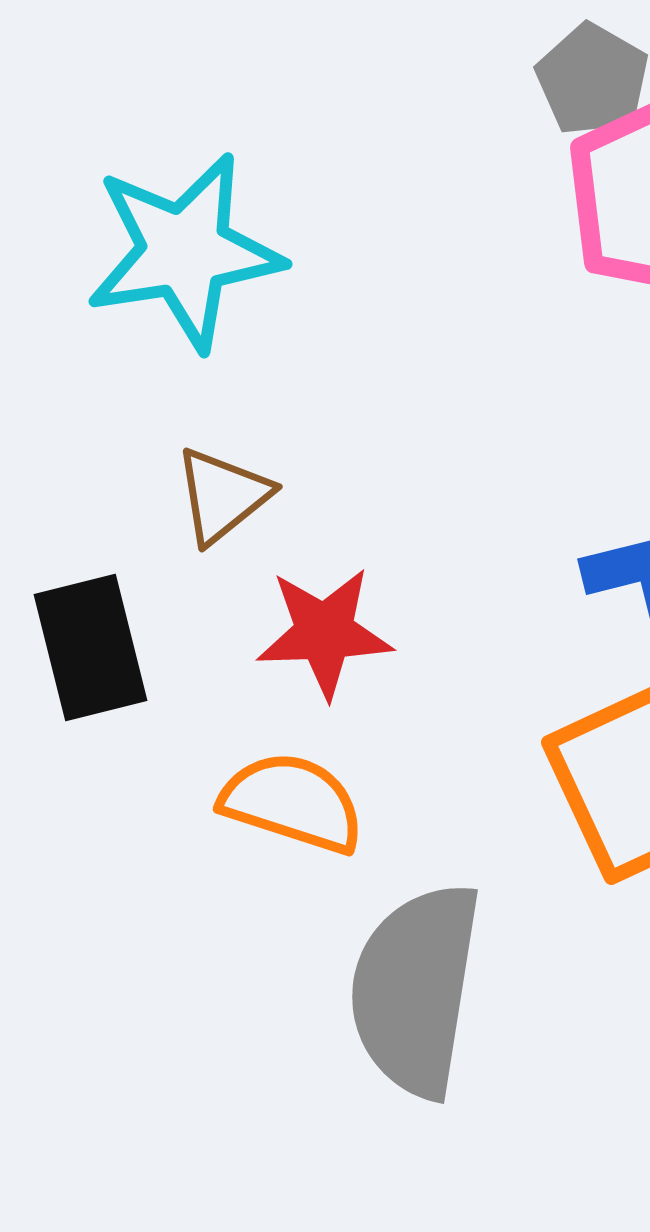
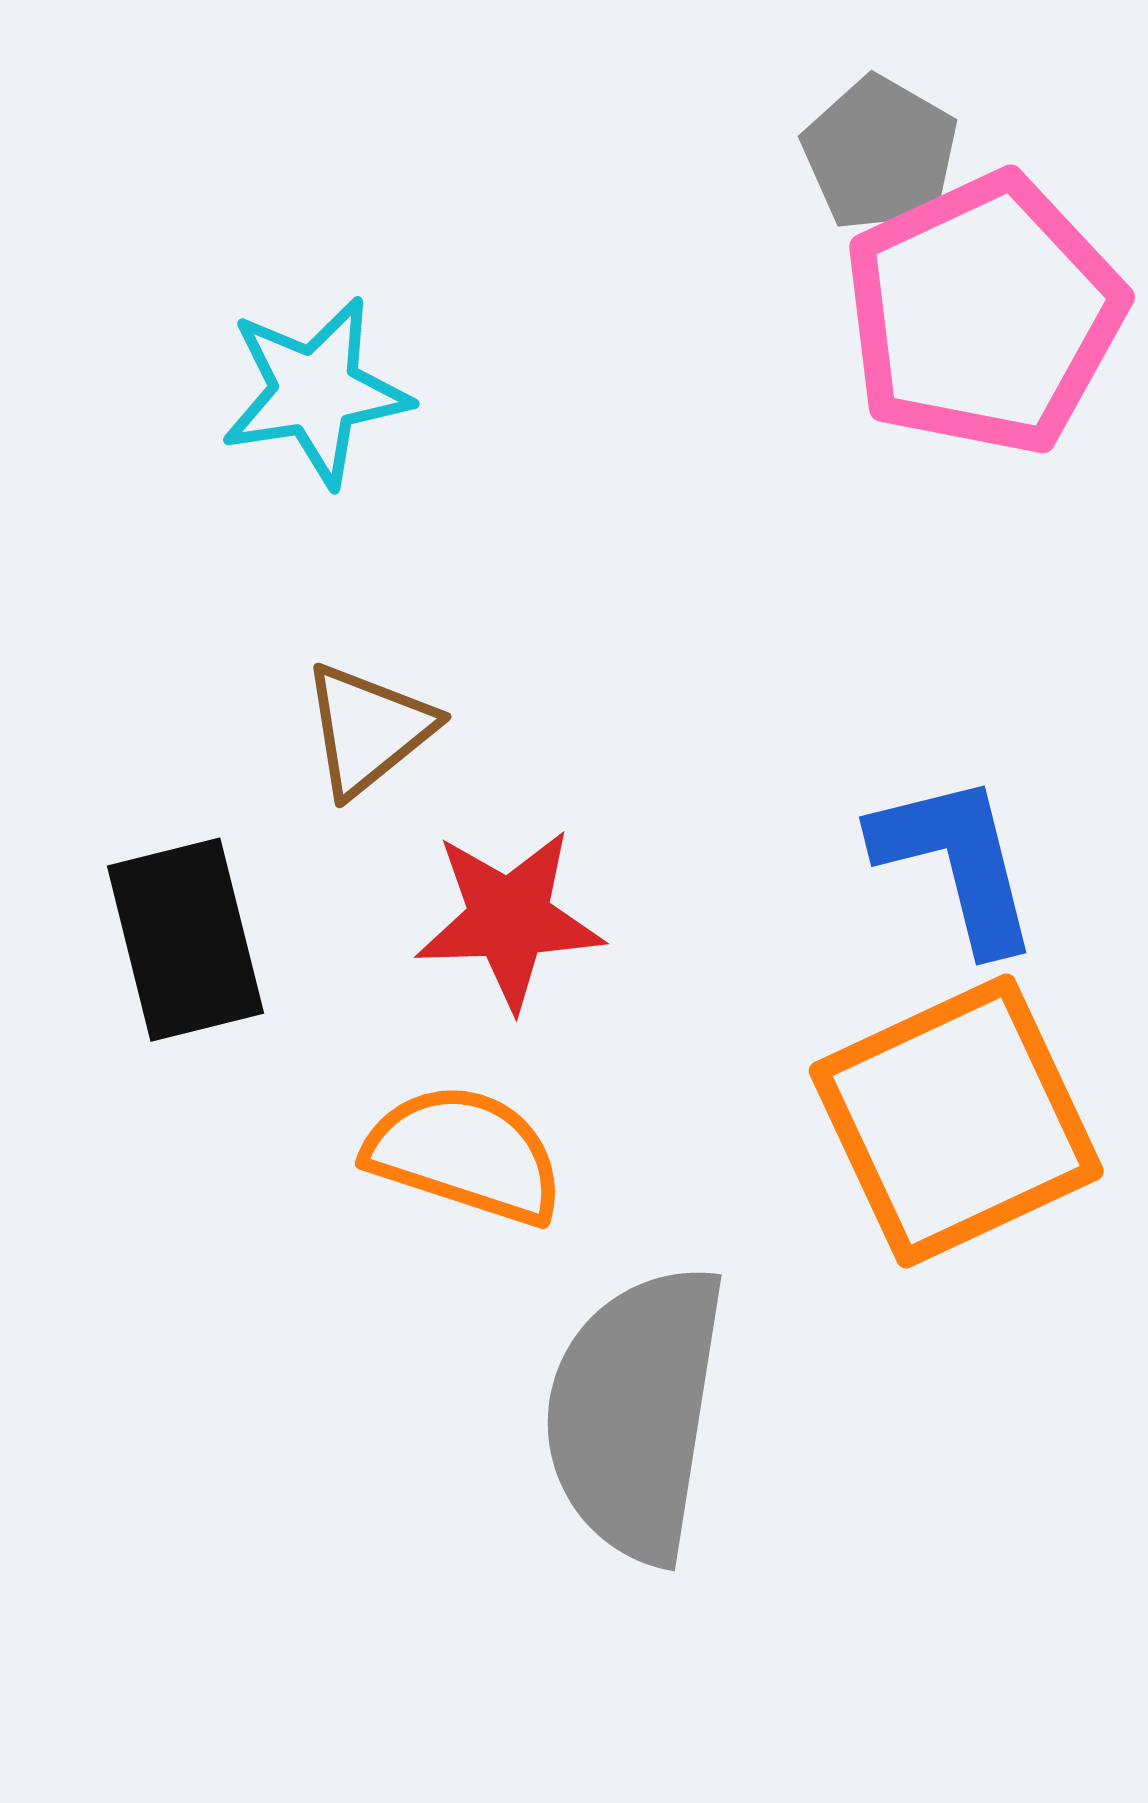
cyan star: (184, 252) -> (316, 392), size x0.7

